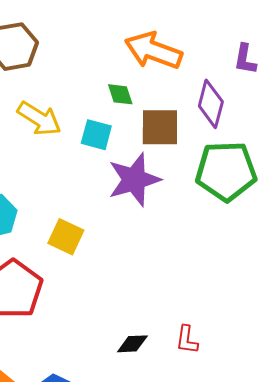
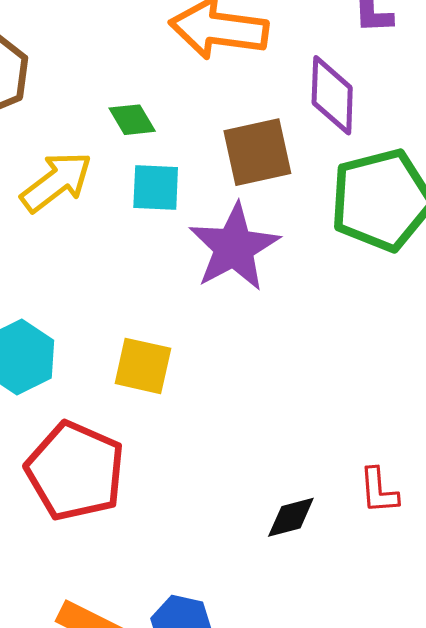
green diamond: (120, 94) -> (132, 120), moved
yellow arrow: (39, 119) -> (56, 182), turned -57

